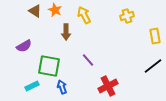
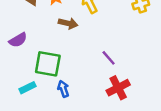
brown arrow: (66, 32) -> (68, 23), turned -77
purple line: (88, 60) -> (109, 58), moved

